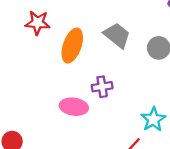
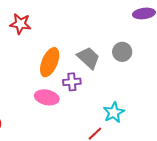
gray trapezoid: (117, 35) -> (88, 58), moved
orange ellipse: (72, 46) -> (50, 62), moved

